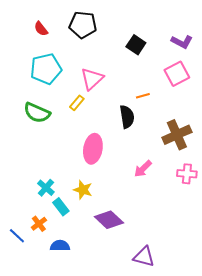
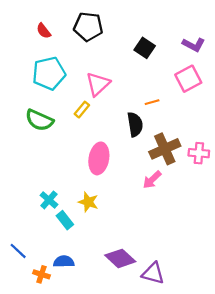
brown cross: (177, 135) -> (165, 149), moved
pink cross: (187, 174) -> (199, 153), moved
purple diamond: (109, 220) -> (120, 258), moved
orange cross: (39, 224) -> (41, 274), moved, turned -35

